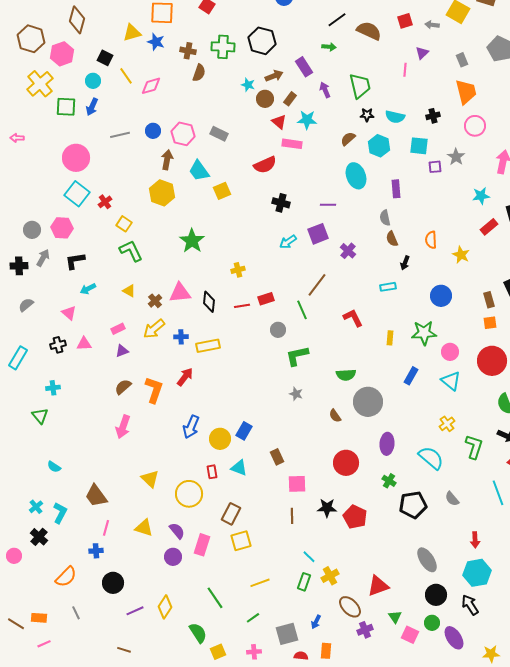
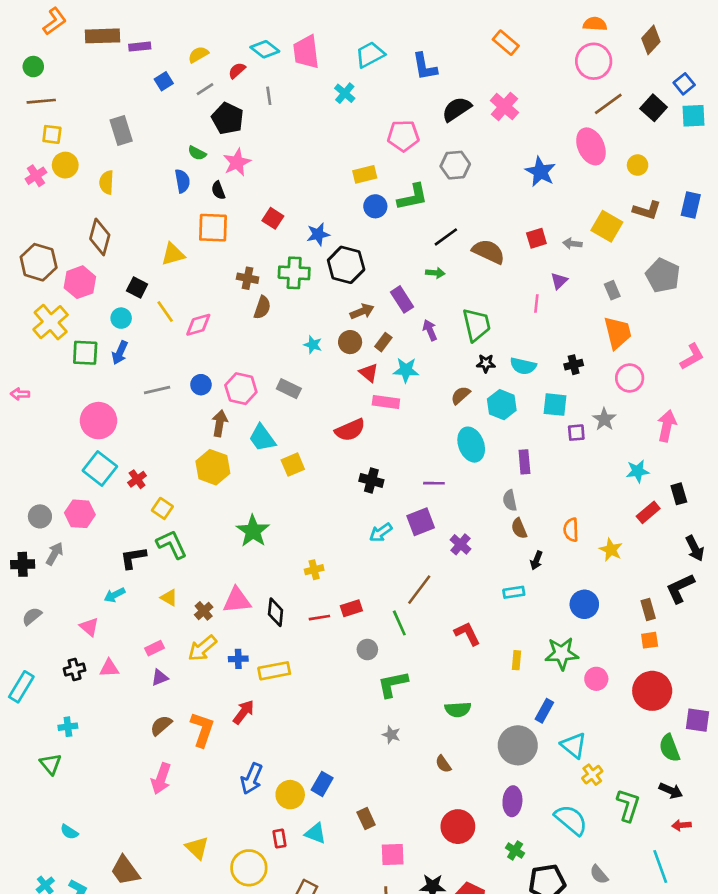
blue star: (156, 42) -> (318, 234), moved, turned -30
cyan star: (248, 85) -> (313, 345), moved
black L-shape: (75, 261) -> (133, 558), moved
cyan triangle: (451, 381) -> (574, 745), moved
gray circle: (368, 402) -> (518, 745), moved

